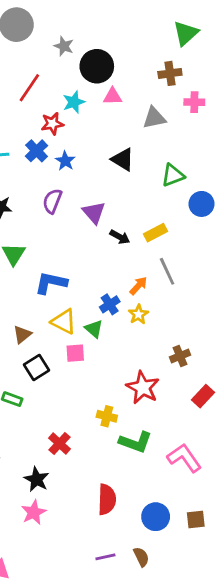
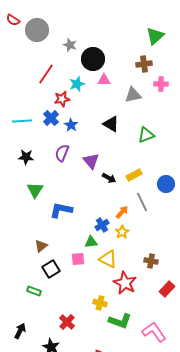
blue circle: (202, 204) -> (166, 184), moved
yellow triangle: (64, 322) -> (108, 259), moved
green triangle: (94, 329) -> (91, 242), turned -48
brown cross: (180, 356) -> (151, 261), turned 32

